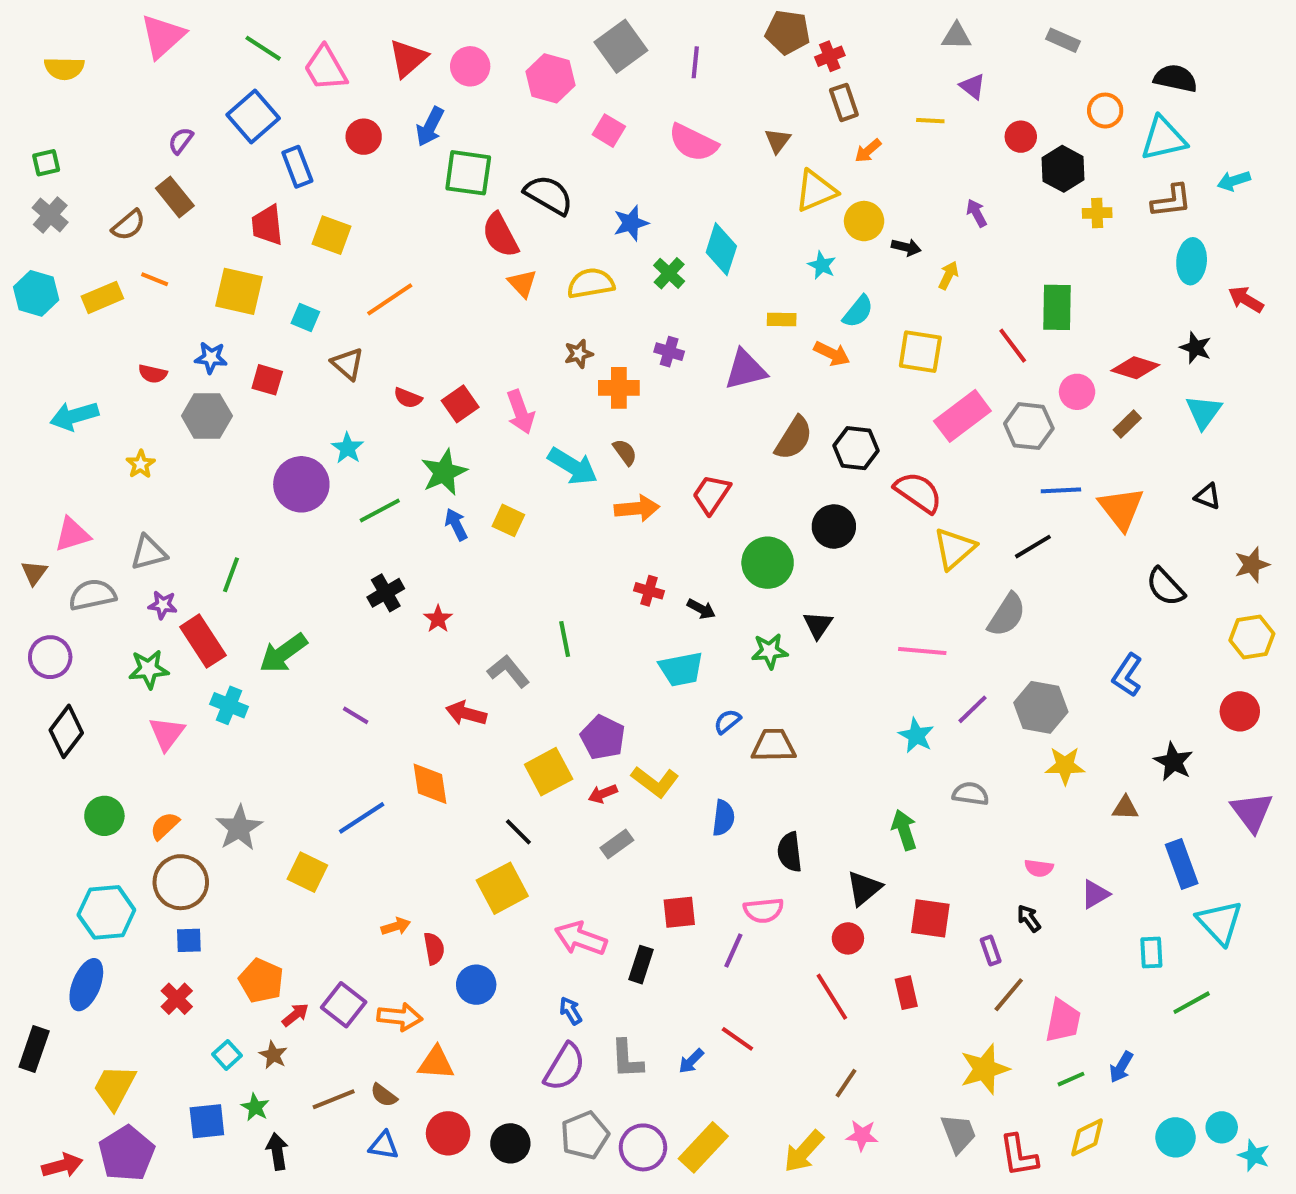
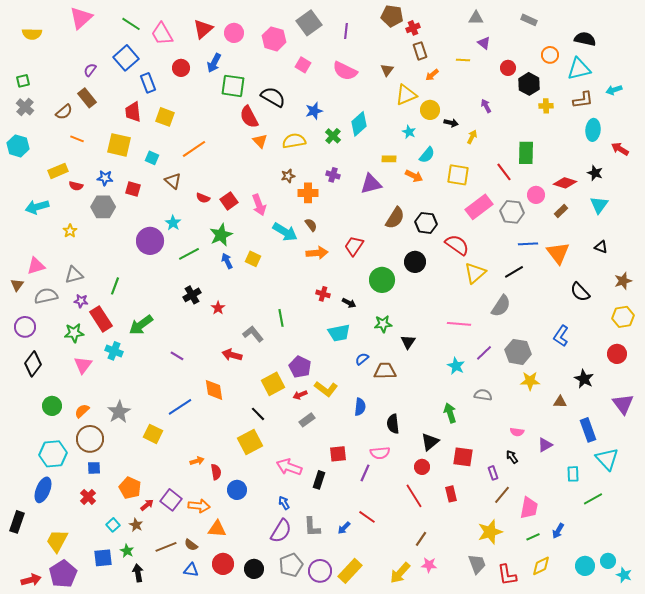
cyan diamond: (721, 249) -> (359, 124), turned 30
yellow rectangle: (102, 297) -> (58, 171), moved
black triangle: (818, 625) -> (408, 342), moved

